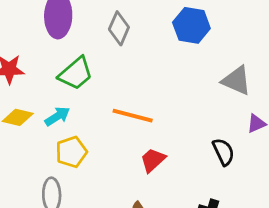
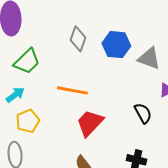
blue hexagon: (191, 25) -> (116, 45), moved
gray diamond: (119, 28) -> (78, 39), moved
red trapezoid: (153, 160) -> (90, 123), size x1.4

